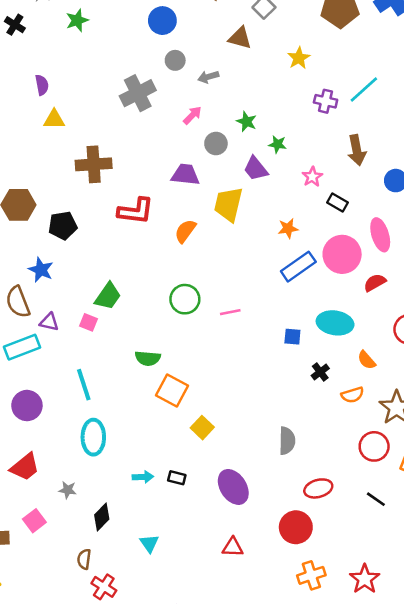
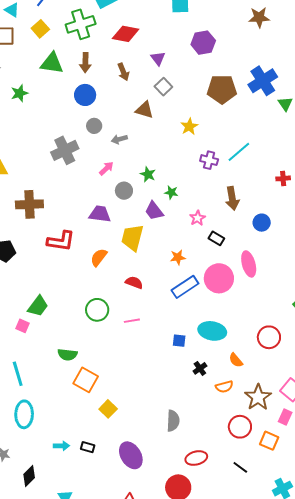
red semicircle: (375, 283) -> (134, 283), moved, turned 48

